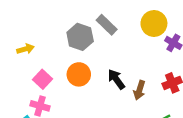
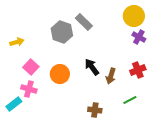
yellow circle: (154, 23) -> (134, 16), moved
orange circle: (79, 74) -> (60, 74), moved

